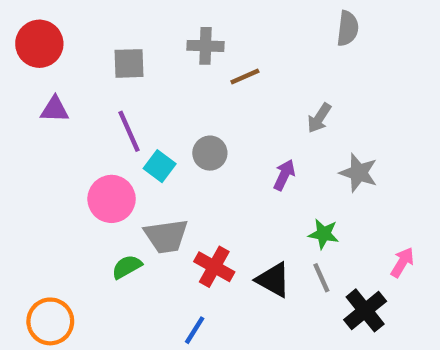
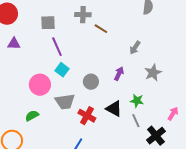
brown line: (245, 77) -> (101, 29), turned 56
purple line: (129, 131) -> (57, 47), moved
gray circle: (210, 153) -> (91, 82), moved
gray star: (359, 173) -> (153, 73), turned 30
green semicircle: (127, 267) -> (32, 116), moved
black triangle: (273, 280) -> (114, 109), moved

